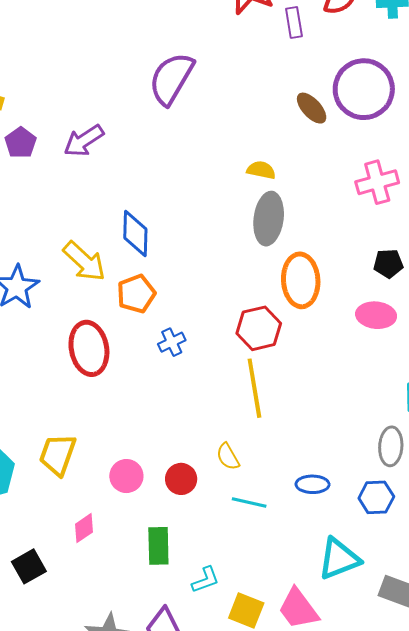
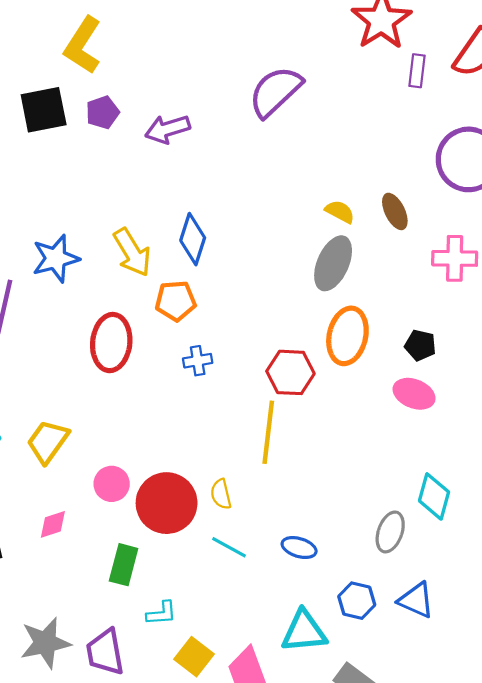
brown ellipse: (312, 108) -> (395, 211), moved
black pentagon: (388, 263) -> (420, 345), moved
red circle: (181, 479) -> (167, 503), size x1.8
blue hexagon: (376, 497) -> (357, 601), moved

